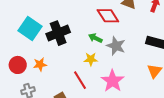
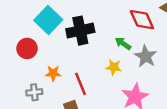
orange star: (40, 64) -> (53, 73), moved
red circle: (18, 65) -> (27, 48), moved
red line: (80, 80) -> (80, 84), moved

